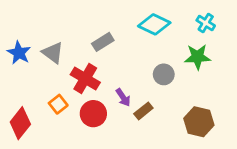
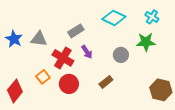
gray triangle: (53, 53) -> (39, 39), turned -30
purple arrow: (123, 97) -> (87, 52), moved
brown hexagon: (199, 122) -> (161, 90), moved

